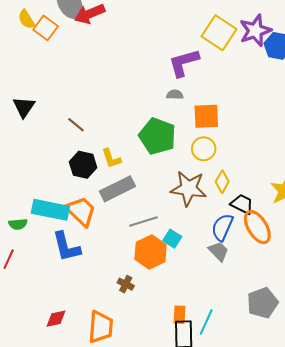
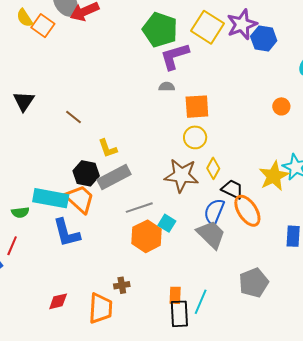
green pentagon: (157, 136) -> (160, 30), moved
black hexagon: (83, 165) -> (86, 173), moved
gray trapezoid: (219, 251) -> (211, 234), size x1.5
brown cross: (126, 284) -> (122, 285), moved, turned -35

